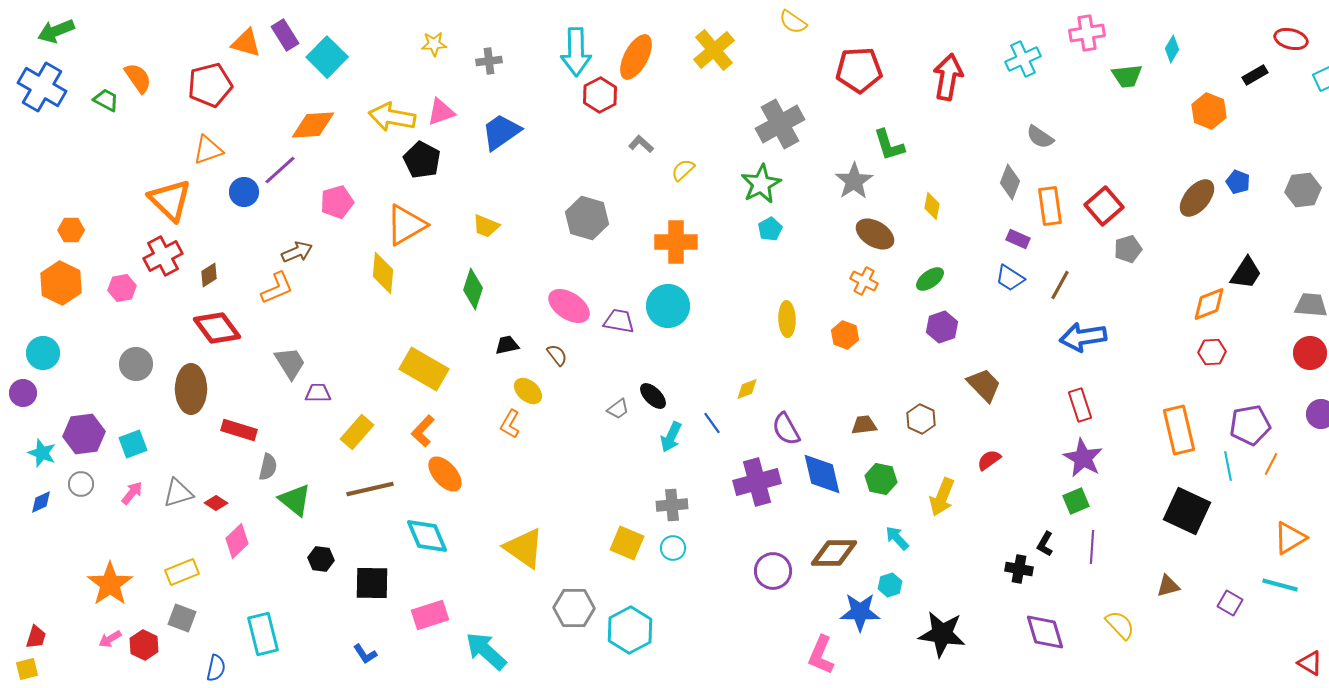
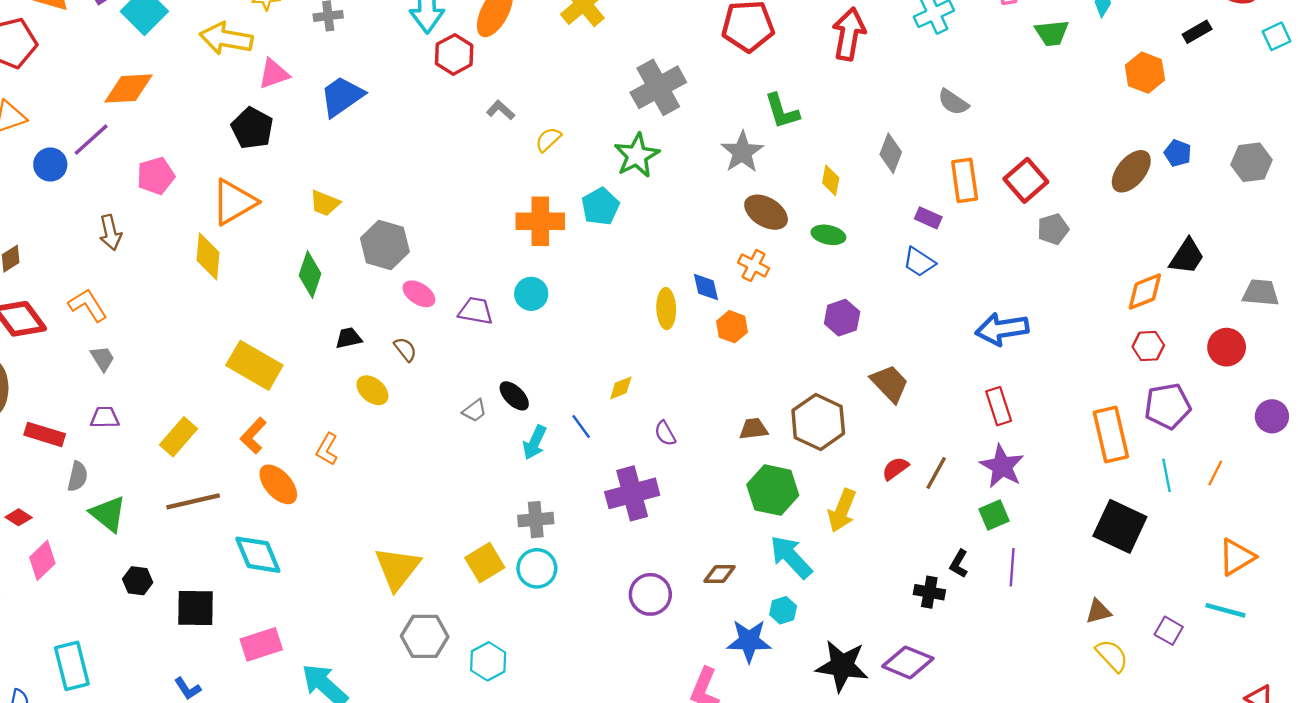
yellow arrow: (392, 117) -> (226, 39), moved
gray diamond: (1010, 182) -> (891, 153), moved
gray hexagon: (587, 218) -> (385, 245), moved
cyan pentagon: (770, 229) -> (600, 206), moved, size x1.4
brown arrow: (297, 252) -> (110, 233), turned 100
green ellipse: (930, 279) -> (828, 235), moved, turned 48
brown line: (1060, 285) -> (936, 473), moved
orange L-shape: (277, 288) -> (88, 305), moved, turned -99
pink ellipse: (569, 306) -> (419, 294), size x0.7
cyan circle: (668, 306) -> (531, 294), size x0.7
red circle: (1310, 353) -> (1227, 347), moved
gray trapezoid: (290, 363) -> (102, 358), size x0.7
purple trapezoid: (318, 393) -> (105, 417), moved
brown hexagon: (921, 419) -> (818, 422), size x1.6
orange L-shape: (510, 424) -> (327, 449), moved
purple pentagon: (1250, 425) -> (1168, 406), moved
purple semicircle: (786, 429) -> (665, 433), size x0.7
blue diamond: (822, 474) -> (706, 287), moved, size x0.6
green hexagon: (881, 479) -> (773, 490), size x1.4
cyan arrow: (897, 538) -> (791, 557), size x1.6
yellow square: (627, 543) -> (485, 563), turned 36
yellow triangle: (524, 548) -> (397, 568), moved, turned 33
cyan circle: (673, 548) -> (537, 568), size x1.4
brown diamond: (834, 553) -> (720, 574), size x0.6
yellow semicircle: (1120, 625) -> (1112, 656), moved
cyan hexagon: (630, 630) -> (488, 661), size x0.7
purple diamond: (1045, 632) -> (908, 662), moved, turned -51

